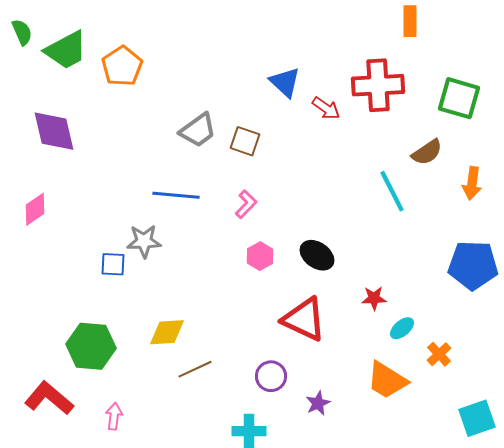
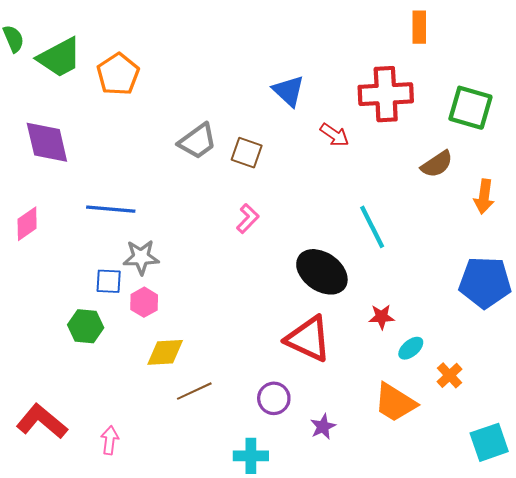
red arrow: (326, 108) -> (334, 135), moved
cyan line: (392, 191) -> (372, 227), moved
blue line: (176, 195) -> (111, 209), moved
black ellipse: (317, 255) -> (322, 272), size x1.4
pink hexagon: (260, 256) -> (144, 302), moved
green hexagon: (91, 346) -> (86, 326), moved, size x0.7

